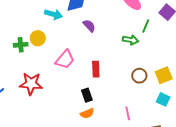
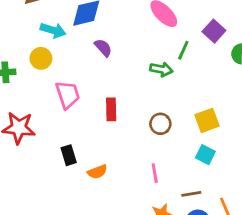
yellow circle: (38, 38) -> (41, 58), moved
pink trapezoid: (65, 59) -> (68, 95), turned -60
brown circle: (139, 76) -> (160, 124), moved
black rectangle: (87, 95) -> (69, 155), moved

